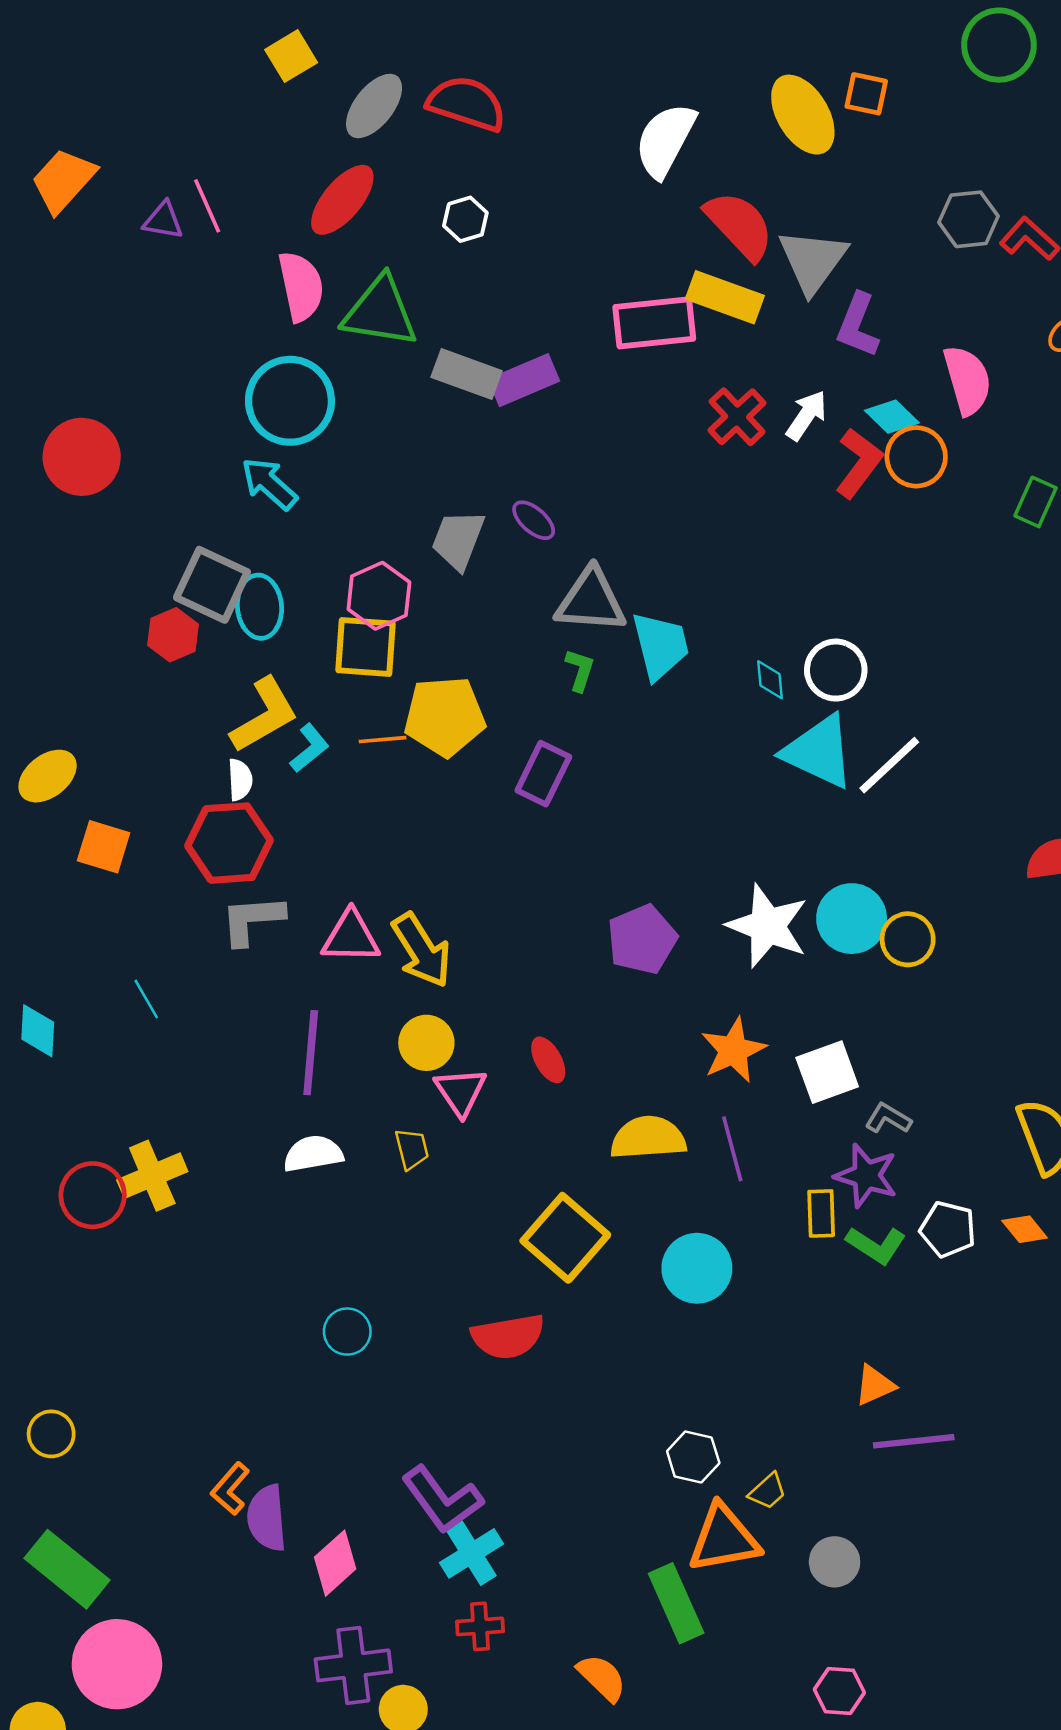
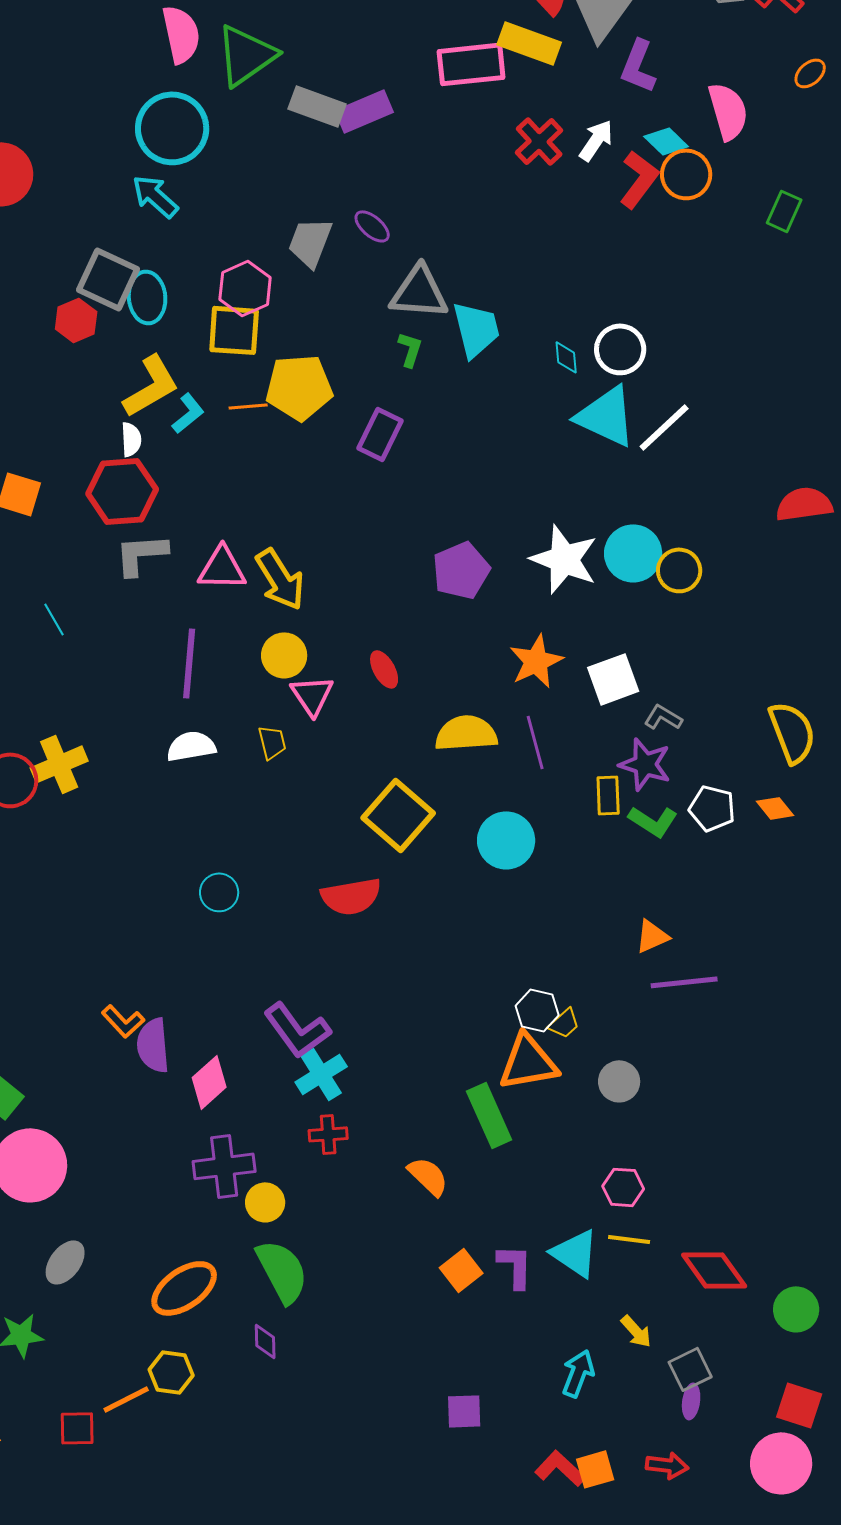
green triangle: (380, 312) -> (246, 55), turned -44
white hexagon: (693, 1457) -> (537, 1010), moved
orange L-shape: (230, 1489) -> (123, 1021), turned -84

